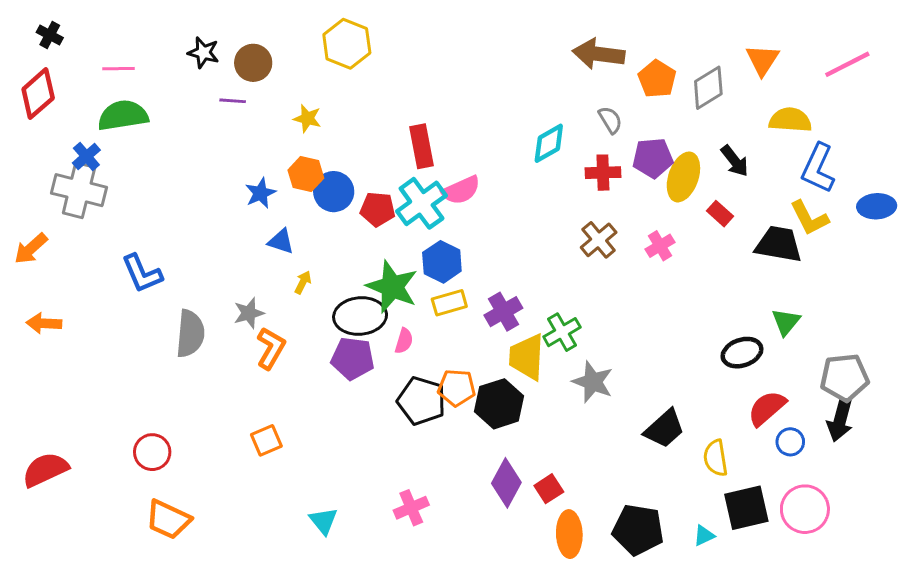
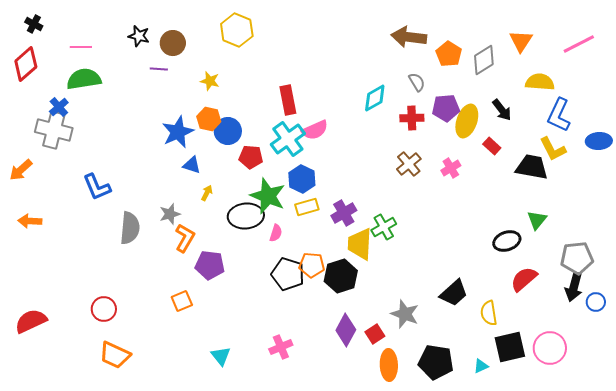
blue star: (260, 193) -> (178, 132), size x1.5
red pentagon: (378, 209) -> (251, 157), moved
purple pentagon: (353, 358) -> (210, 265), moved
gray star: (593, 382) -> (405, 314), moved
blue circle: (790, 442) -> (596, 302), moved

